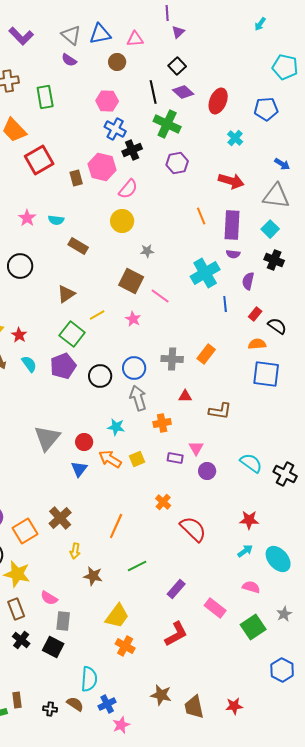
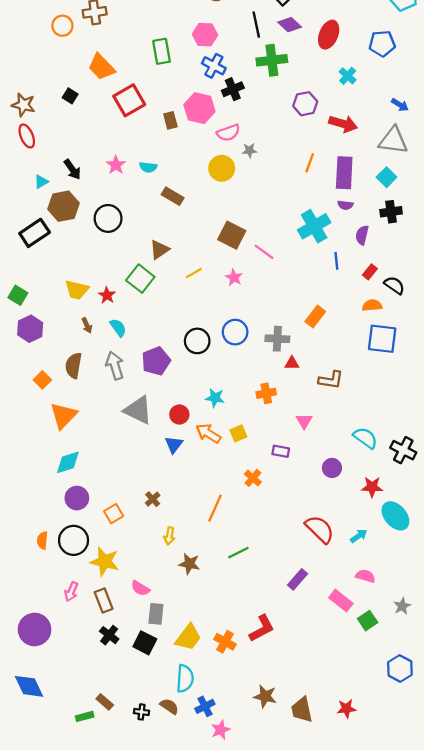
green rectangle: (45, 97) -> (162, 51), moved
green cross: (167, 124) -> (272, 60), turned -32
purple hexagon: (177, 163) -> (305, 104), moved
pink semicircle: (128, 189) -> (228, 133), turned 30
orange line: (201, 216) -> (310, 163), turned 42
gray star: (147, 251) -> (250, 150), moved
black cross: (274, 260) -> (391, 212), turned -30
green square: (72, 334) -> (140, 279), moved
gray cross: (172, 359) -> (277, 339), moved
purple pentagon: (63, 366) -> (156, 361), moved
gray arrow: (138, 398) -> (115, 365), moved
gray triangle: (47, 438) -> (138, 410), turned -44
purple rectangle: (175, 458) -> (281, 451), moved
purple circle: (207, 471) -> (332, 468), moved
orange cross: (163, 502) -> (253, 478), moved
brown cross: (60, 518) -> (153, 499), size x0.6
red star: (249, 520) -> (372, 487), moved
red semicircle: (193, 529) -> (320, 529), moved
orange square: (25, 531) -> (114, 514), size x0.7
cyan ellipse: (278, 559) -> (395, 516), moved
purple rectangle: (176, 589) -> (297, 579), moved
pink rectangle: (215, 608) -> (341, 601), moved
yellow trapezoid: (117, 616) -> (188, 637), moved
green square: (253, 627) -> (368, 621), size x0.7
red L-shape: (176, 634) -> (262, 628), moved
brown rectangle: (17, 700) -> (105, 702), turned -42

